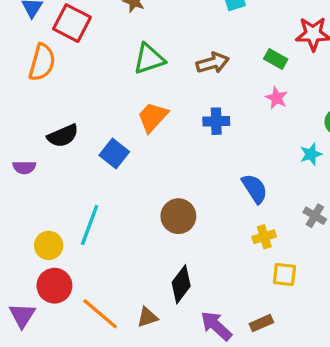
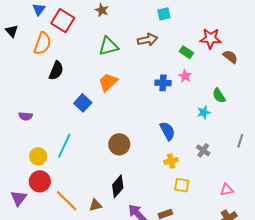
brown arrow: (213, 63) -> (148, 40), moved
blue cross: (216, 121) -> (163, 83), moved
black semicircle: (63, 136) -> (56, 71), moved, turned -48
purple semicircle: (24, 167) -> (26, 116), moved

